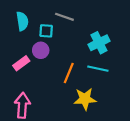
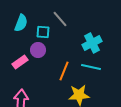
gray line: (64, 17) -> (60, 19), turned 30
cyan semicircle: (22, 21) -> (21, 23), turned 30

